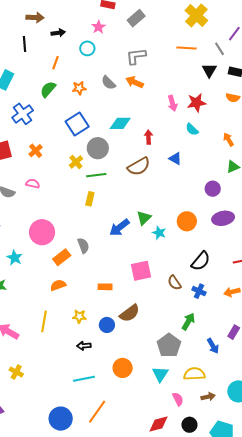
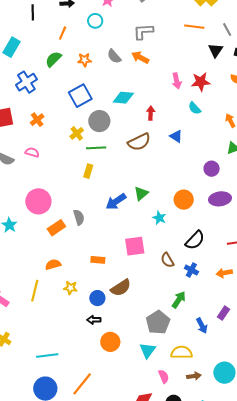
cyan star: (159, 233) -> (159, 218), moved
orange semicircle: (58, 285) -> (53, 265), moved
black arrow: (84, 346) -> (94, 320), moved
cyan line: (84, 379) -> (47, 356), moved

